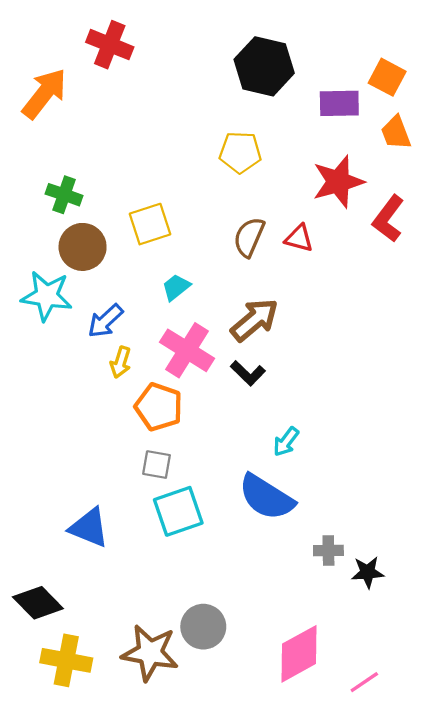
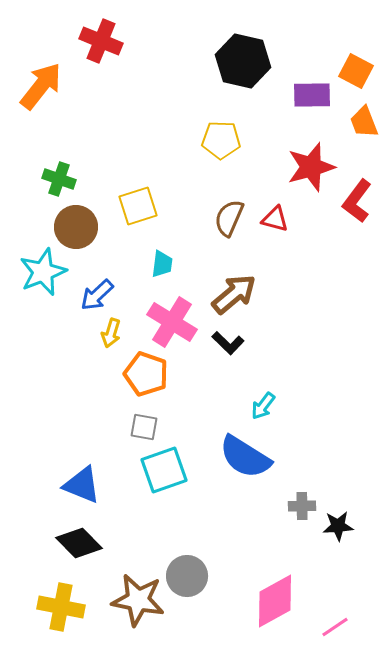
cyan trapezoid: (176, 287) -> (162, 264), turned 136
cyan star: (47, 296) -> (43, 272), turned -30
black diamond: (38, 603) -> (79, 543), moved

